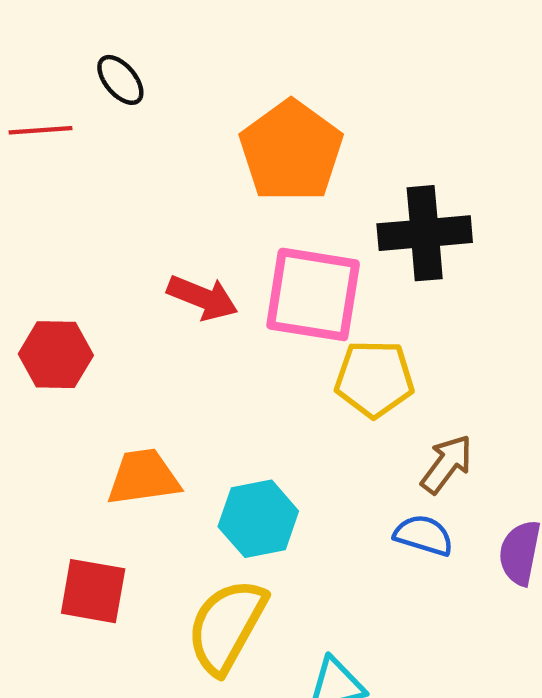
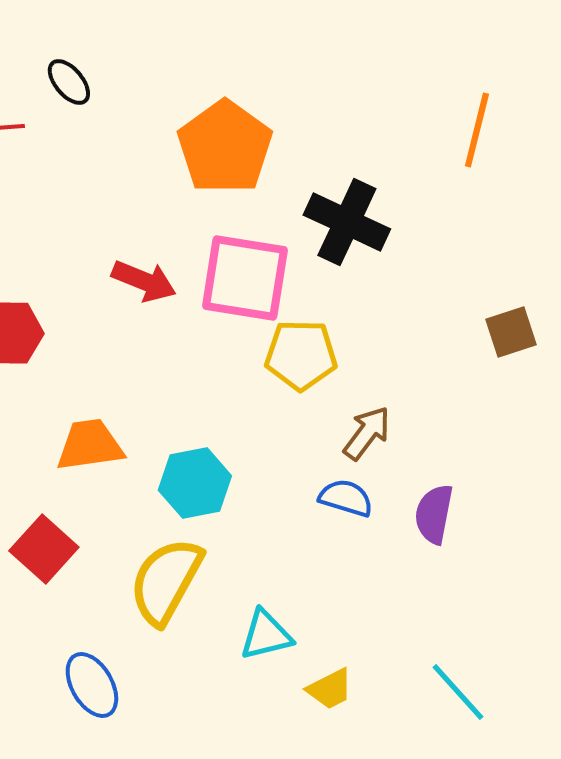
black cross: (425, 233) -> (347, 222), turned 30
red square: (93, 591) -> (44, 549), turned 32

